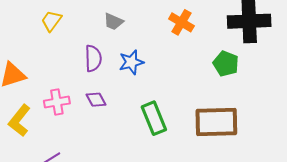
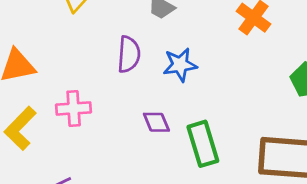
purple diamond: (96, 100) -> (156, 122), moved

